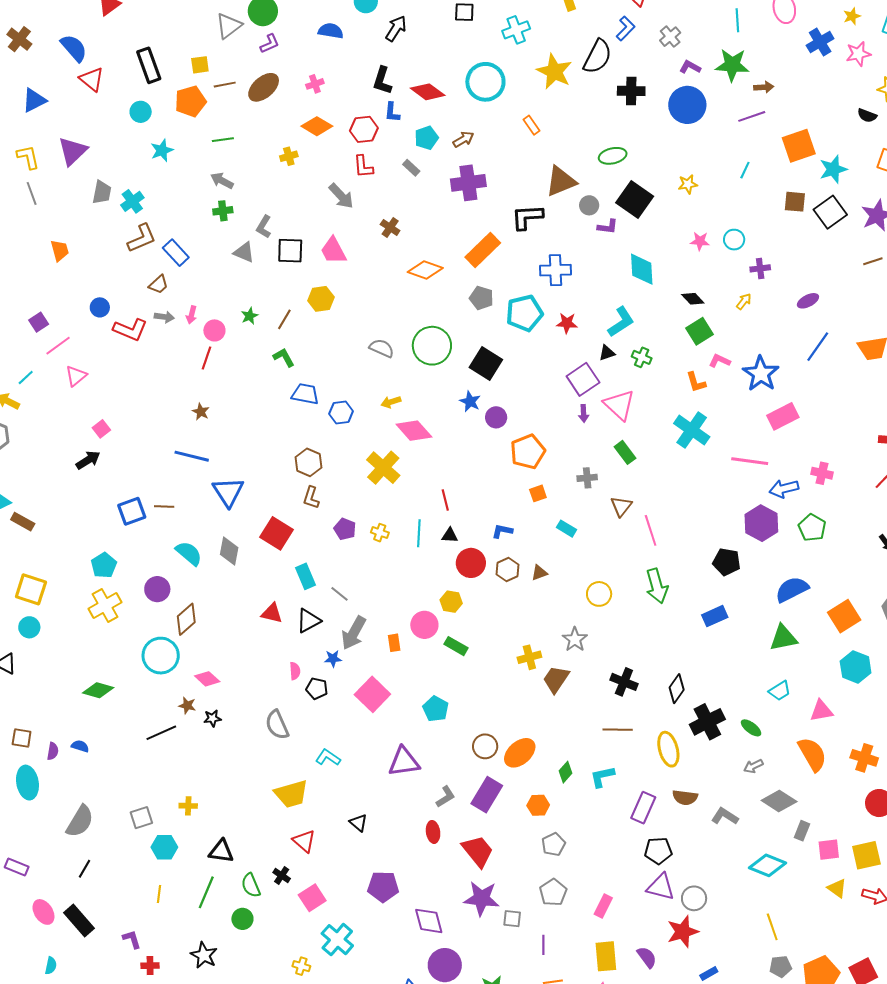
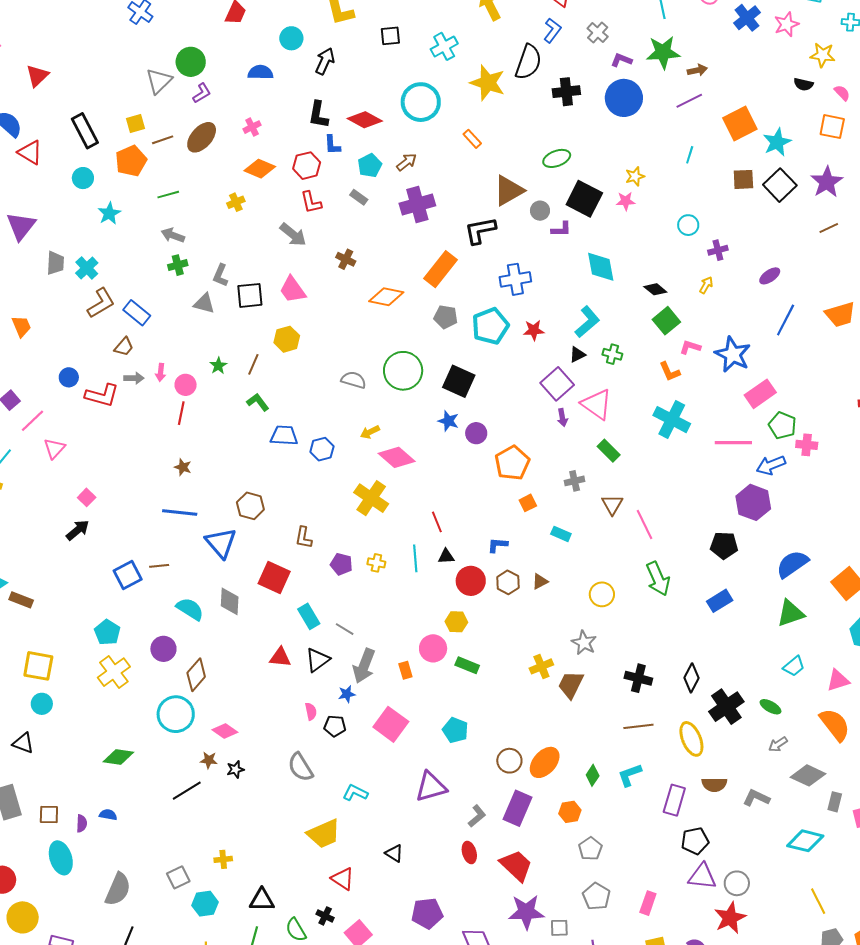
pink star: (700, 241) -> (626, 201), moved
brown hexagon: (308, 462) -> (250, 506), moved
green pentagon: (812, 528) -> (782, 425), moved

